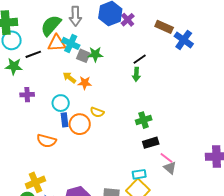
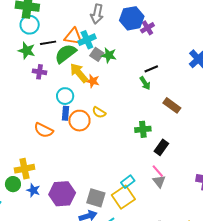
green semicircle: (51, 25) -> (66, 54), moved
brown rectangle: (164, 27) -> (172, 105), moved
cyan cross: (71, 43) -> (87, 40), turned 30
green arrow: (136, 74) -> (145, 83), turned -48
yellow arrow: (69, 78) -> (79, 73), size x1.5
purple cross: (27, 95) -> (39, 72), moved
black rectangle: (151, 143) -> (161, 147), moved, turned -49
cyan rectangle: (139, 174) -> (128, 182), turned -40

